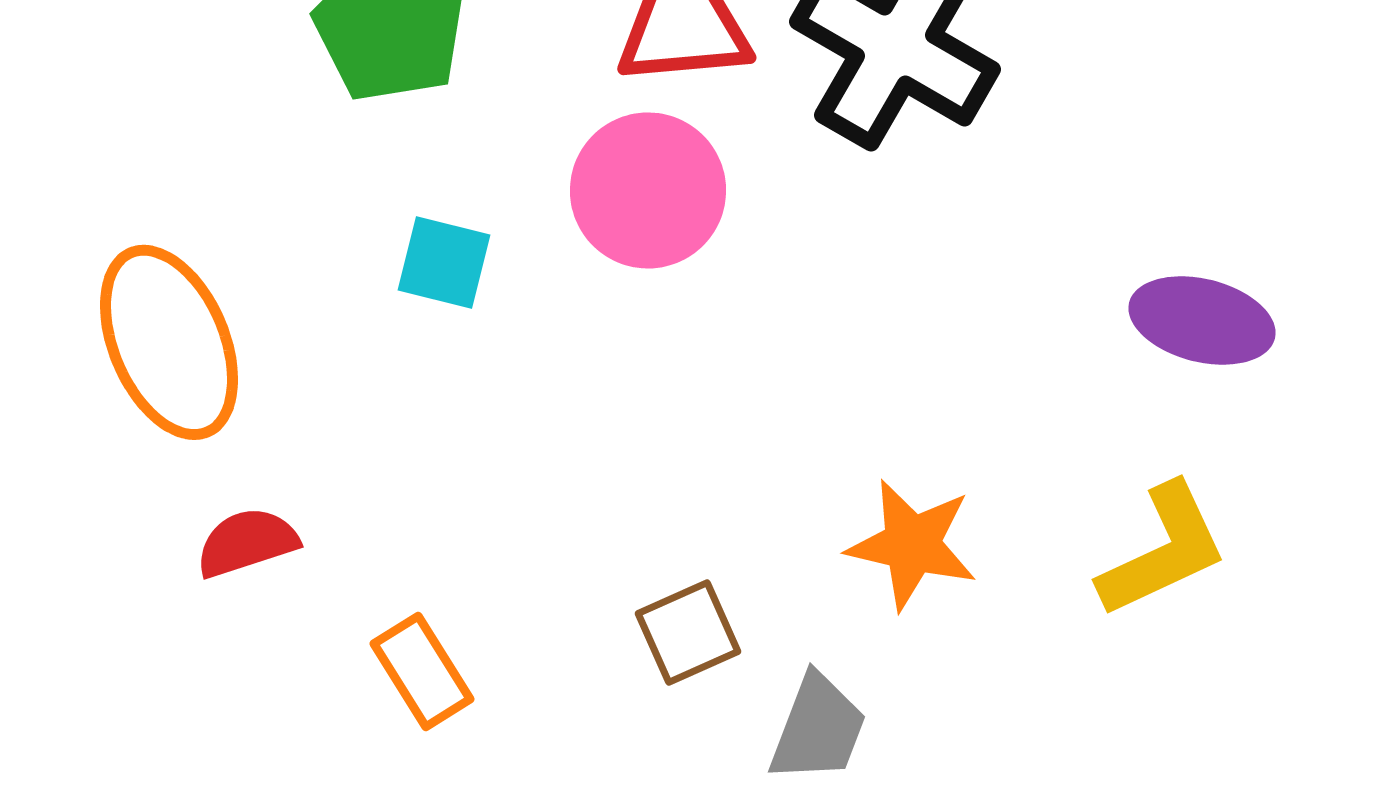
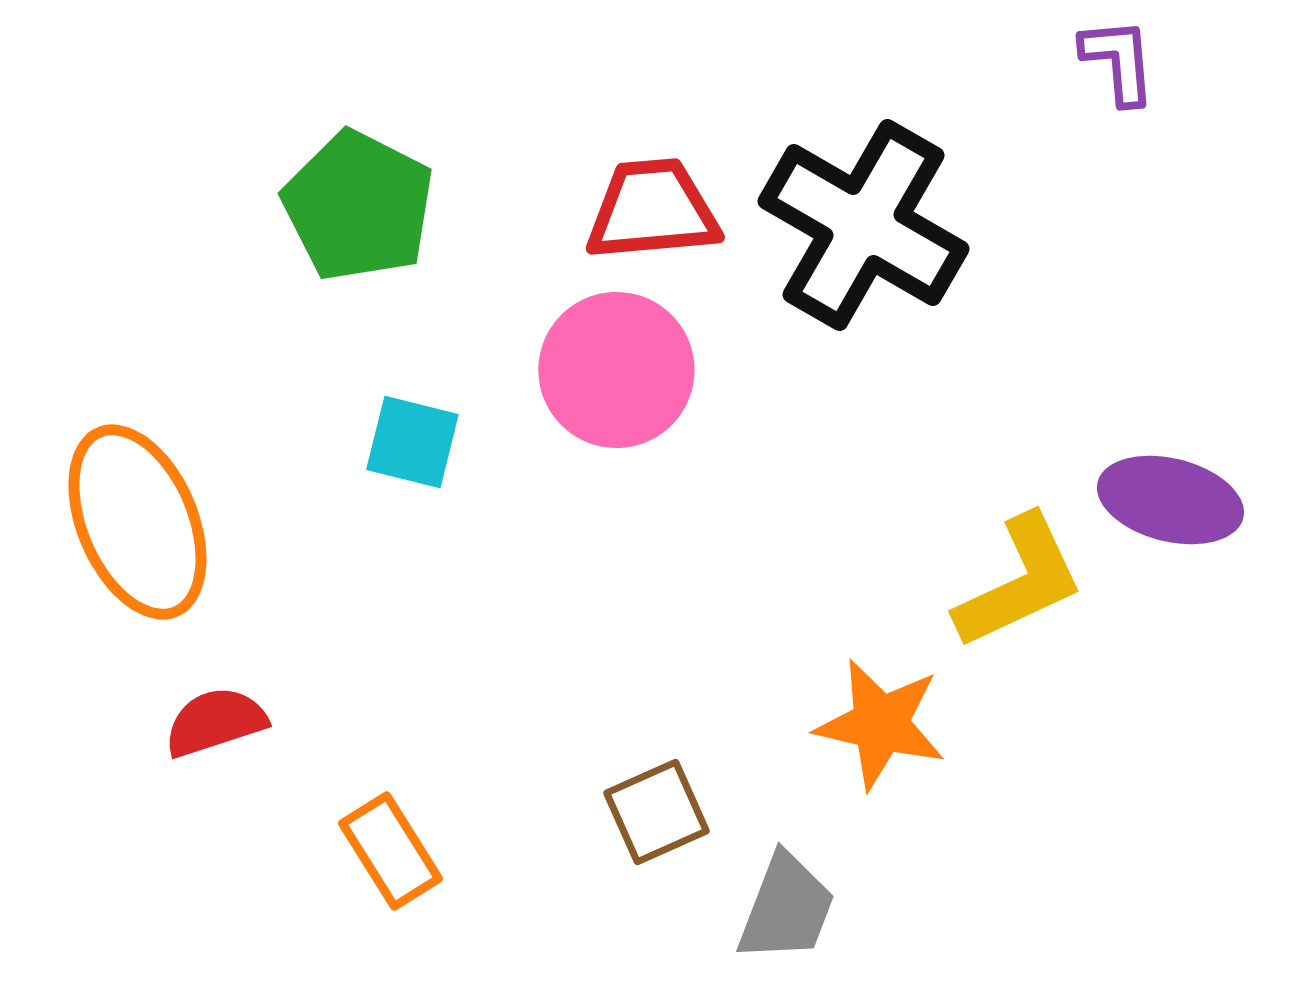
yellow L-shape: (1163, 550) -> (1019, 582), moved

